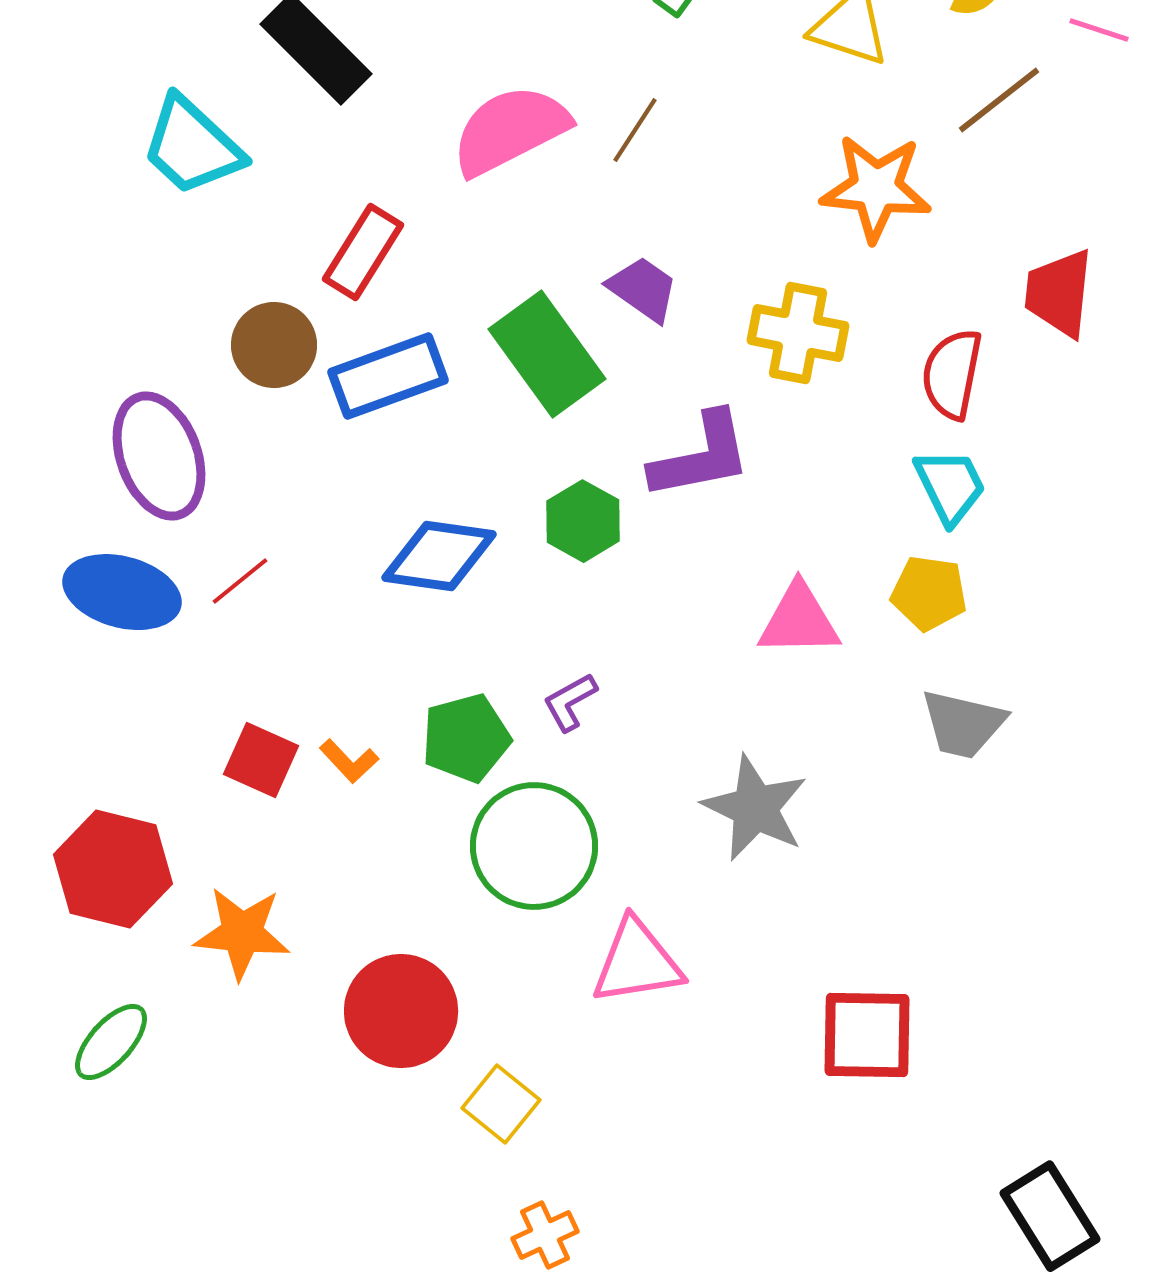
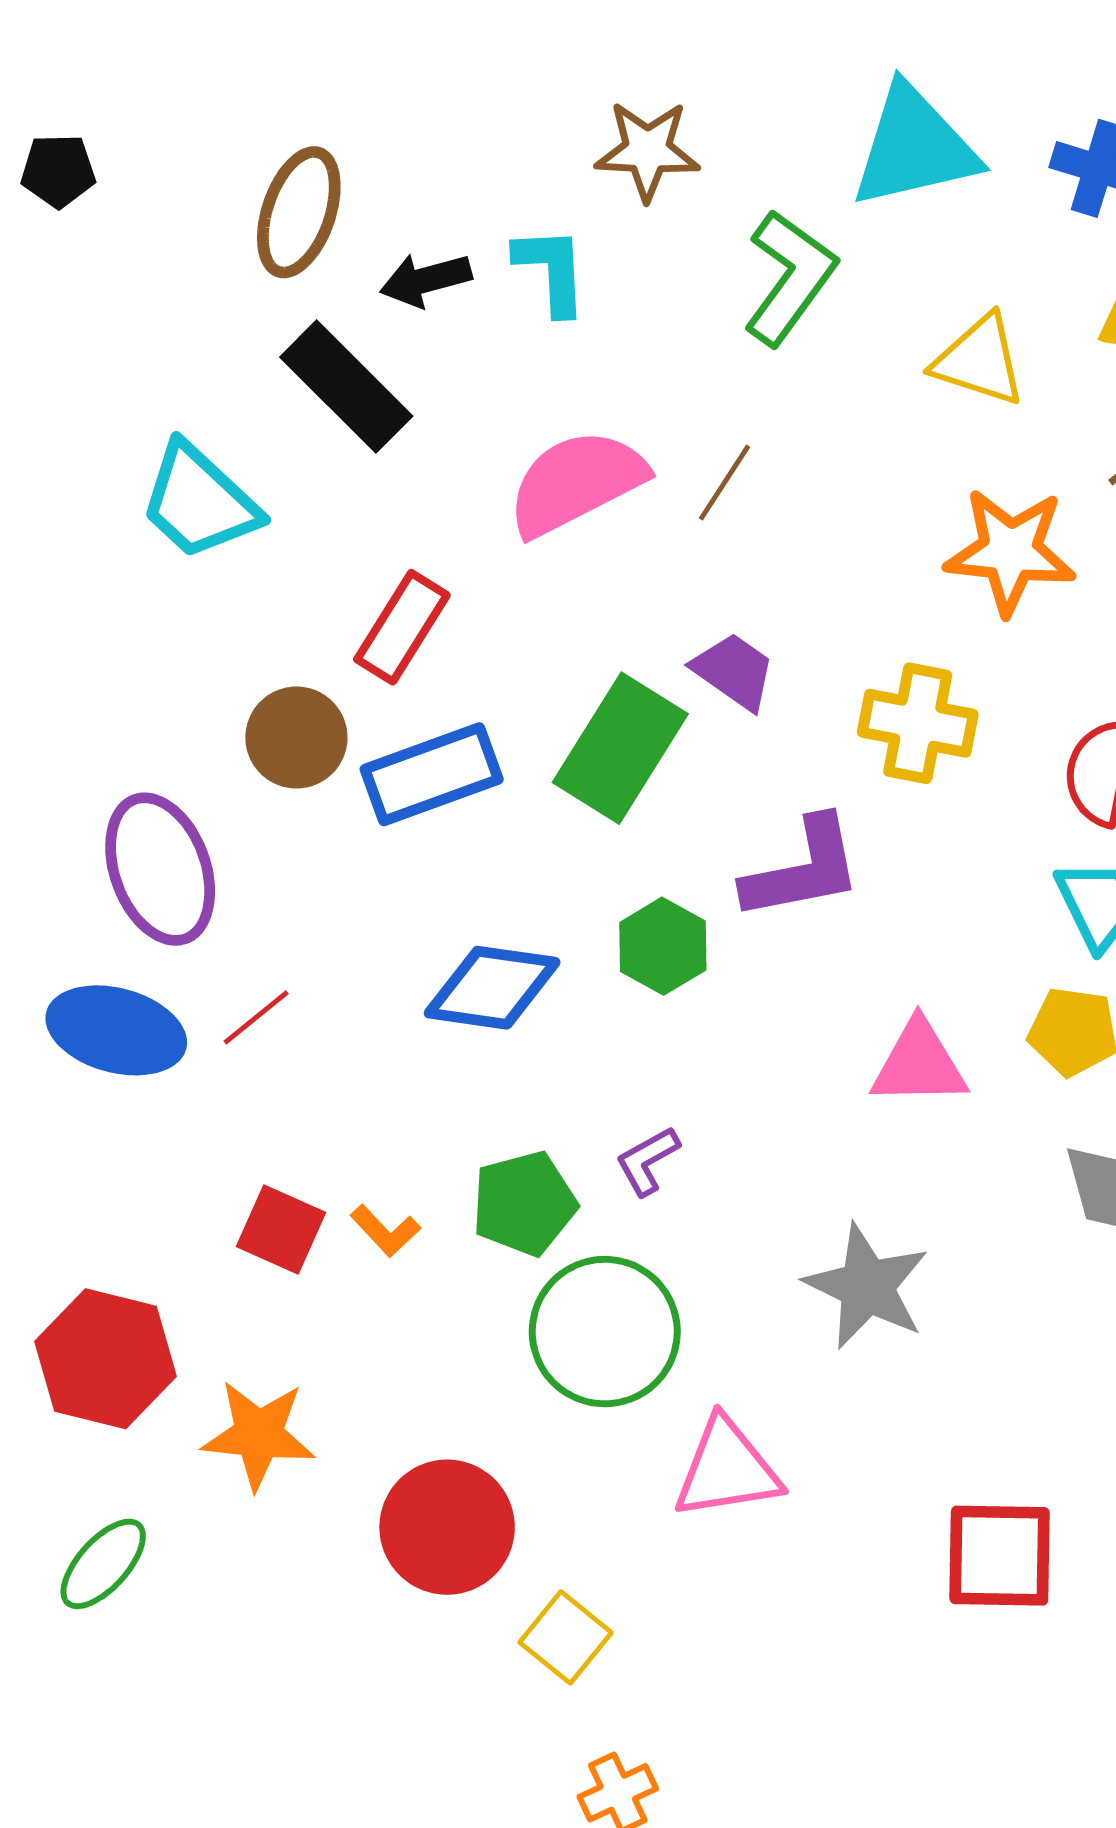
green rectangle: (547, 354) -> (620, 748), turned 68

